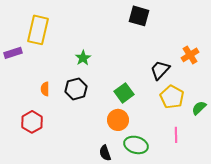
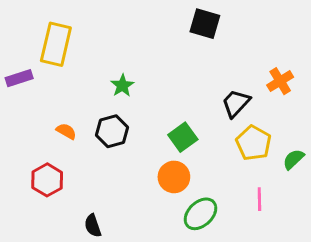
orange semicircle: (45, 89) -> (66, 131), turned 120
green ellipse: (136, 145) -> (200, 214), turned -60
black semicircle: (105, 153) -> (93, 226), moved

